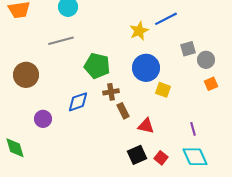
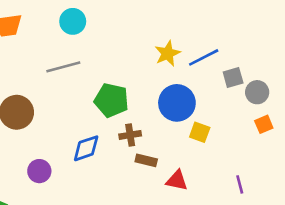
blue line: (166, 19) -> (204, 57), moved
brown rectangle: (123, 111) -> (146, 160), turned -49

